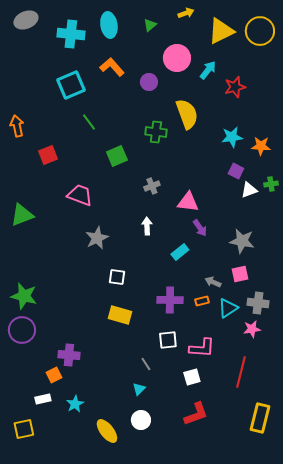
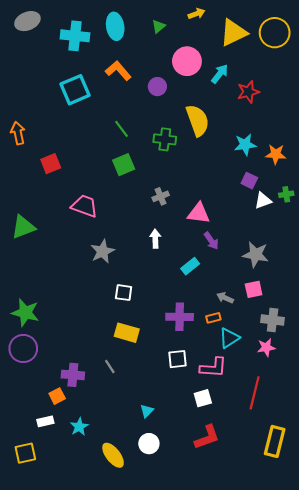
green line: (89, 122) -> (121, 129), moved
cyan triangle: (228, 308) -> (229, 338), moved
gray line: (146, 364) -> (110, 366), moved

